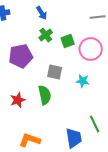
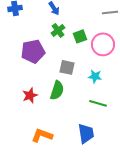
green semicircle: (45, 95) -> (57, 90), turned 30
green line: (95, 124) -> (98, 103), moved, turned -48

